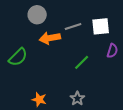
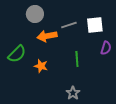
green line: (82, 62) -> (77, 59), turned -49
orange star: (39, 99) -> (41, 66), moved

